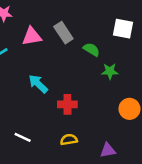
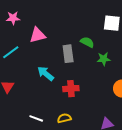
gray rectangle: (63, 33) -> (68, 54), moved, turned 30
yellow semicircle: (69, 140) -> (64, 118), moved

